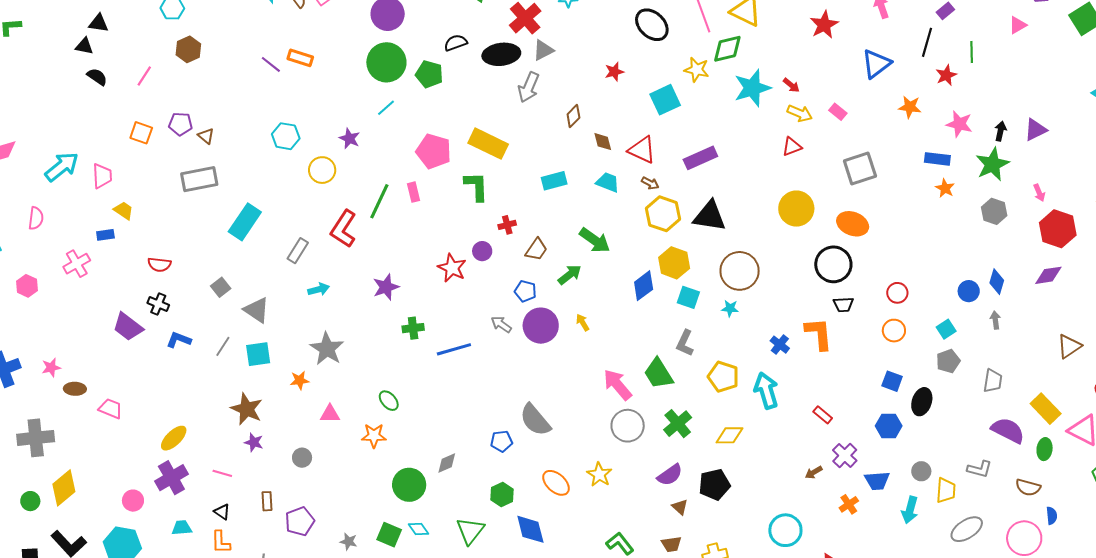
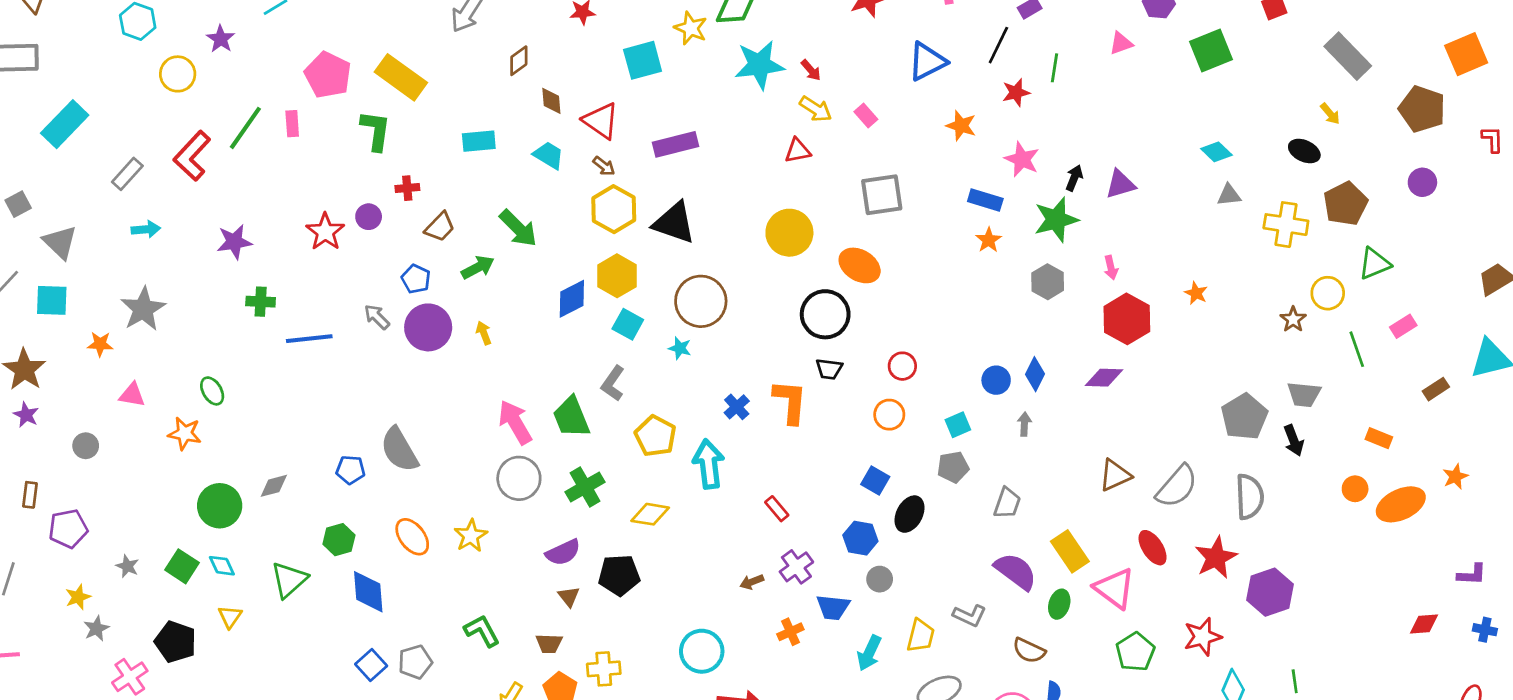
gray circle: (921, 471) -> (880, 579), moved

